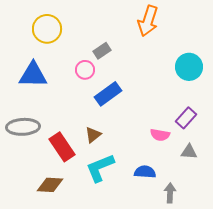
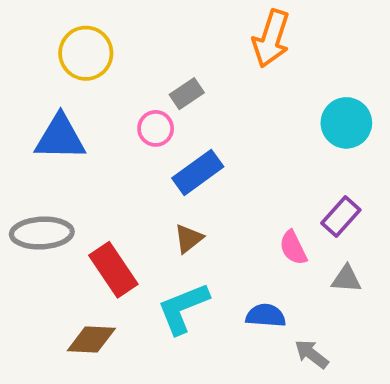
brown triangle: (93, 135) -> (189, 239), moved
pink semicircle: (160, 135) -> (293, 248), turned 54
gray arrow: (170, 193) -> (311, 354), turned -54

